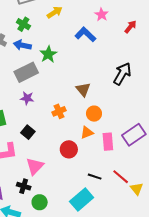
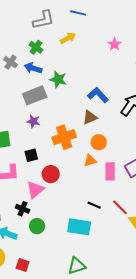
blue L-shape: (85, 34) -> (98, 95), moved
green star: (48, 54) -> (58, 79), turned -30
brown triangle: (83, 89) -> (90, 117), turned 42
orange cross: (59, 111) -> (64, 137), size x1.6
black square: (28, 132) -> (31, 155), turned 32
red circle: (69, 149) -> (51, 174), moved
cyan rectangle: (82, 199) -> (79, 227), turned 45

